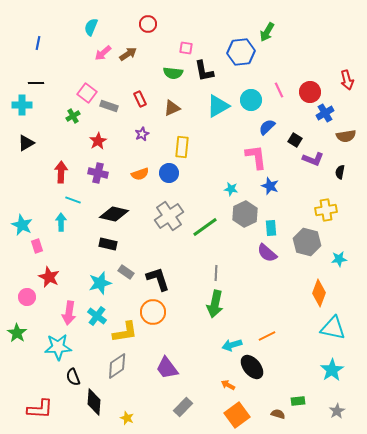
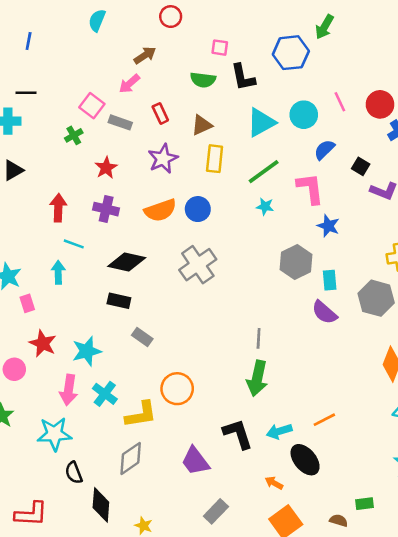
pink arrow: (103, 53) -> (129, 84), moved
purple star: (142, 134) -> (163, 159), size x1.6
yellow rectangle: (182, 147) -> (215, 159), moved
orange semicircle: (140, 174) -> (160, 210), size x1.4
cyan star: (231, 189) -> (265, 206), moved
green line: (205, 227) -> (264, 172), moved
black L-shape: (158, 279) -> (238, 434), moved
cyan star: (100, 283) -> (87, 351), moved

